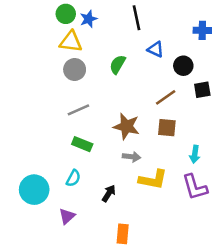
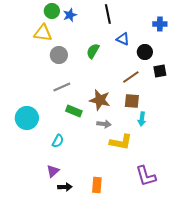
yellow triangle: (71, 42) -> (43, 33), moved
green rectangle: (82, 144) -> (74, 111), moved
cyan arrow: (195, 154) -> (142, 119), moved
purple L-shape: (195, 187) -> (146, 176), moved
cyan circle: (34, 190) -> (27, 118), moved
black arrow: (109, 193) -> (65, 187), moved, turned 56

